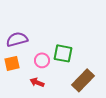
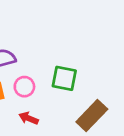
pink circle: (42, 60) -> (24, 87), moved

